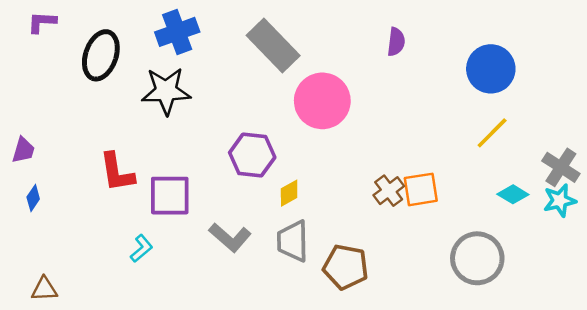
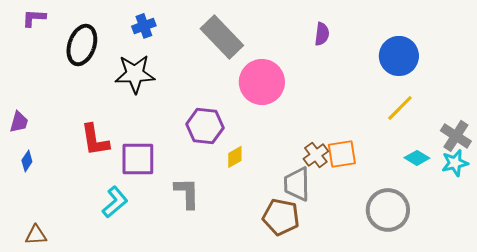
blue cross: (177, 32) -> (144, 26), size x0.7
gray L-shape: (230, 237) -> (187, 193), turned -132
gray trapezoid: (293, 241) -> (297, 184), moved
cyan L-shape: (141, 248) -> (115, 202), size x1.4

